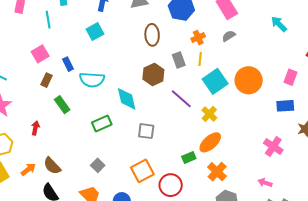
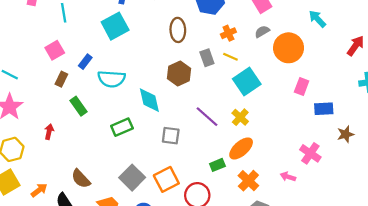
cyan square: (95, 32) -> (115, 26), size x1.4
yellow line: (200, 59) -> (230, 57), turned -72
blue rectangle: (68, 64) -> (85, 62), turned 64
pink rectangle: (290, 77) -> (302, 86), moved
orange circle: (249, 80) -> (289, 48), moved
purple line: (181, 99) -> (207, 117), moved
gray square: (98, 165) -> (132, 178), moved, size x1.6
brown semicircle: (52, 166) -> (81, 179), moved
orange arrow: (28, 169) -> (39, 190), moved
pink arrow: (265, 183) -> (288, 177), moved

